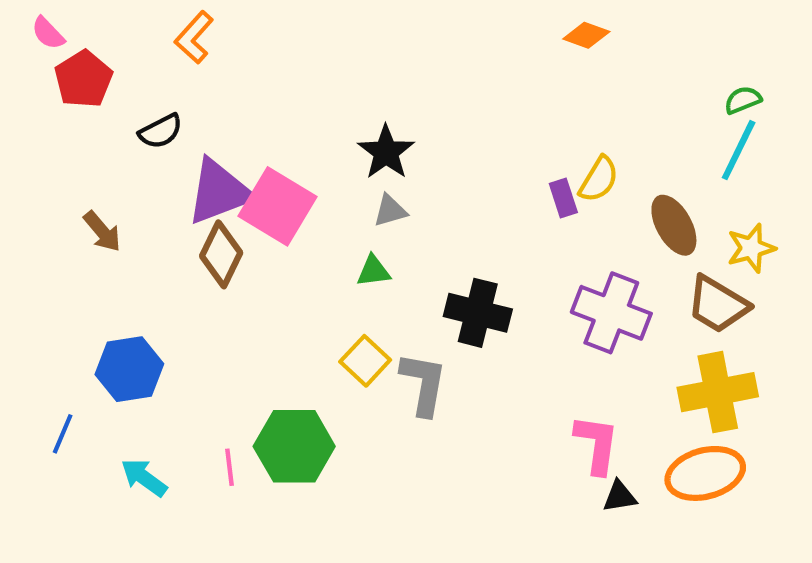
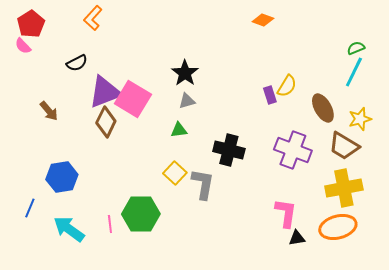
pink semicircle: (48, 33) -> (23, 46), moved
orange diamond: (586, 35) -> (263, 20), moved
red pentagon: (83, 79) -> (31, 24), moved
cyan arrow: (144, 478) -> (69, 229), size x1.4

